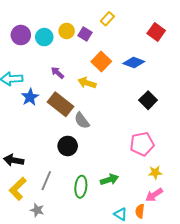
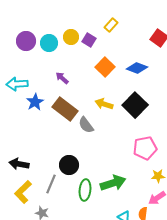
yellow arrow: (87, 83) -> (104, 104), moved
black square: (148, 100) -> (135, 105), moved, size x1.4
black circle: (68, 146) -> (69, 165), moved
green arrow: (109, 180) -> (113, 183), size x1.4

